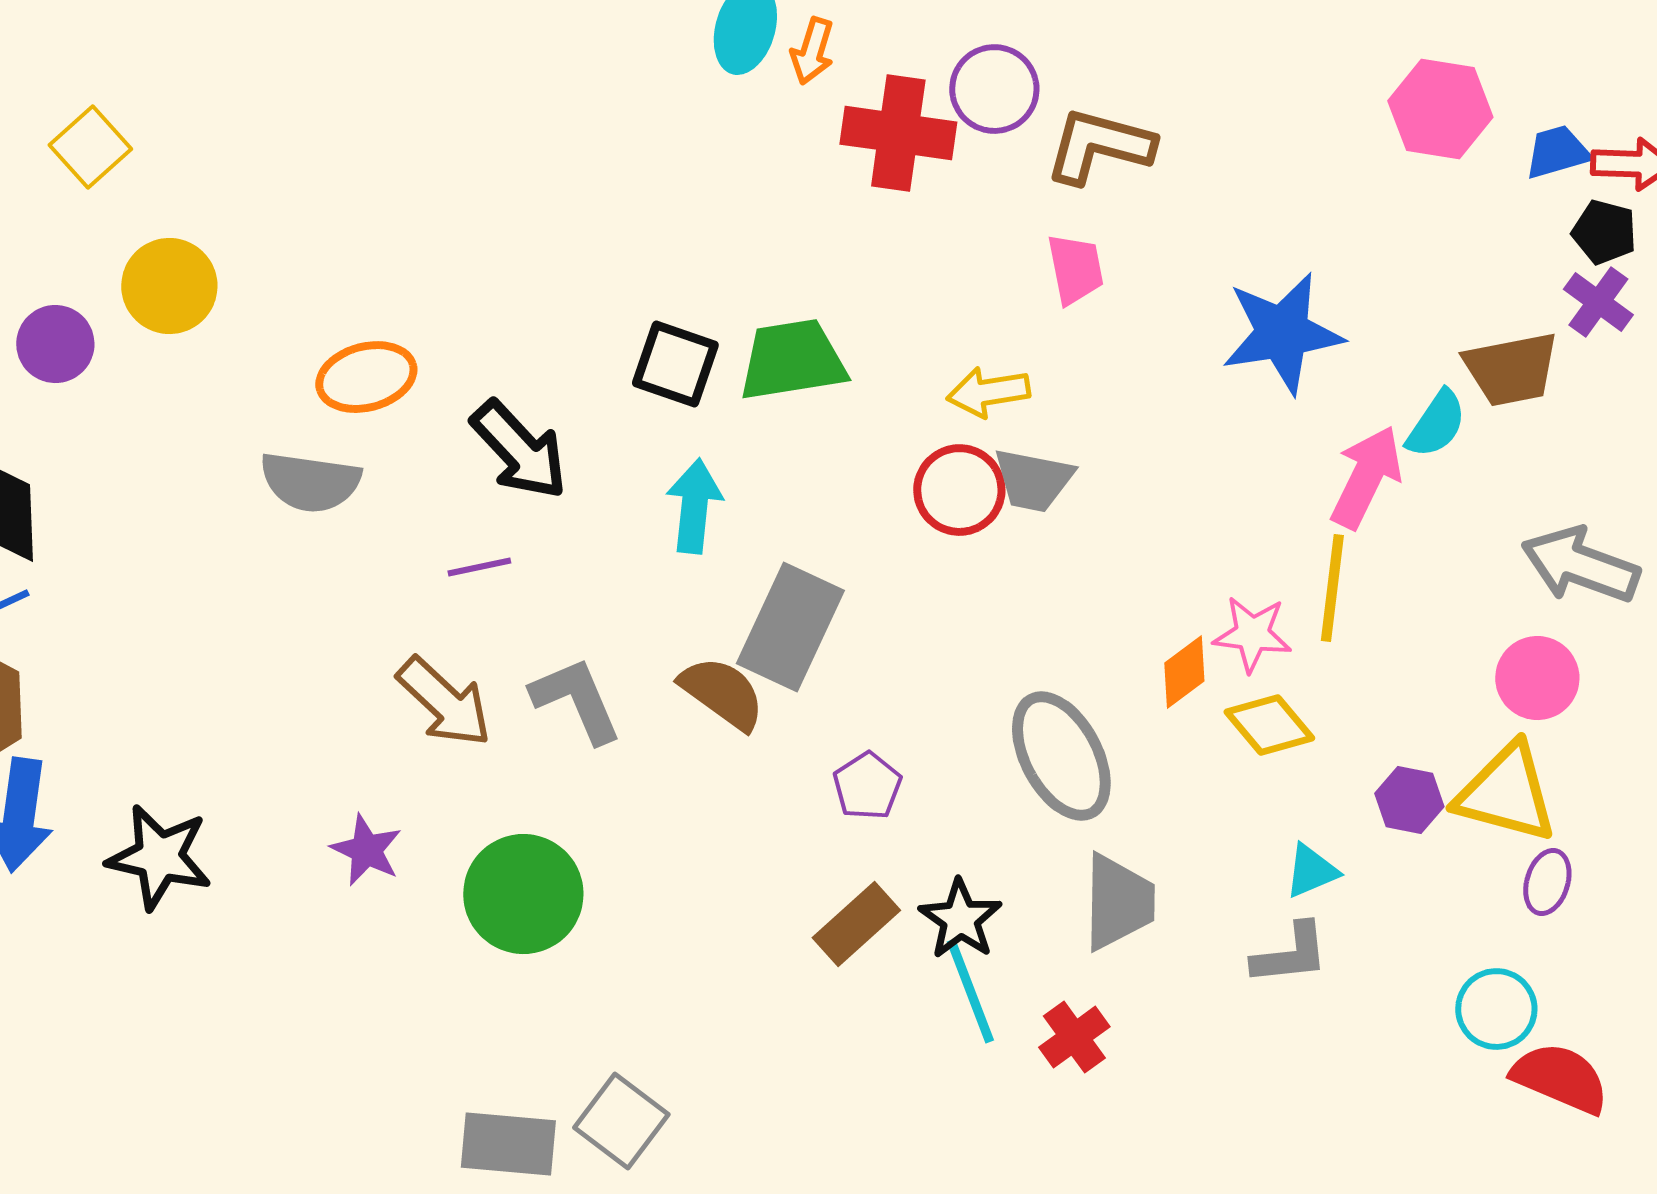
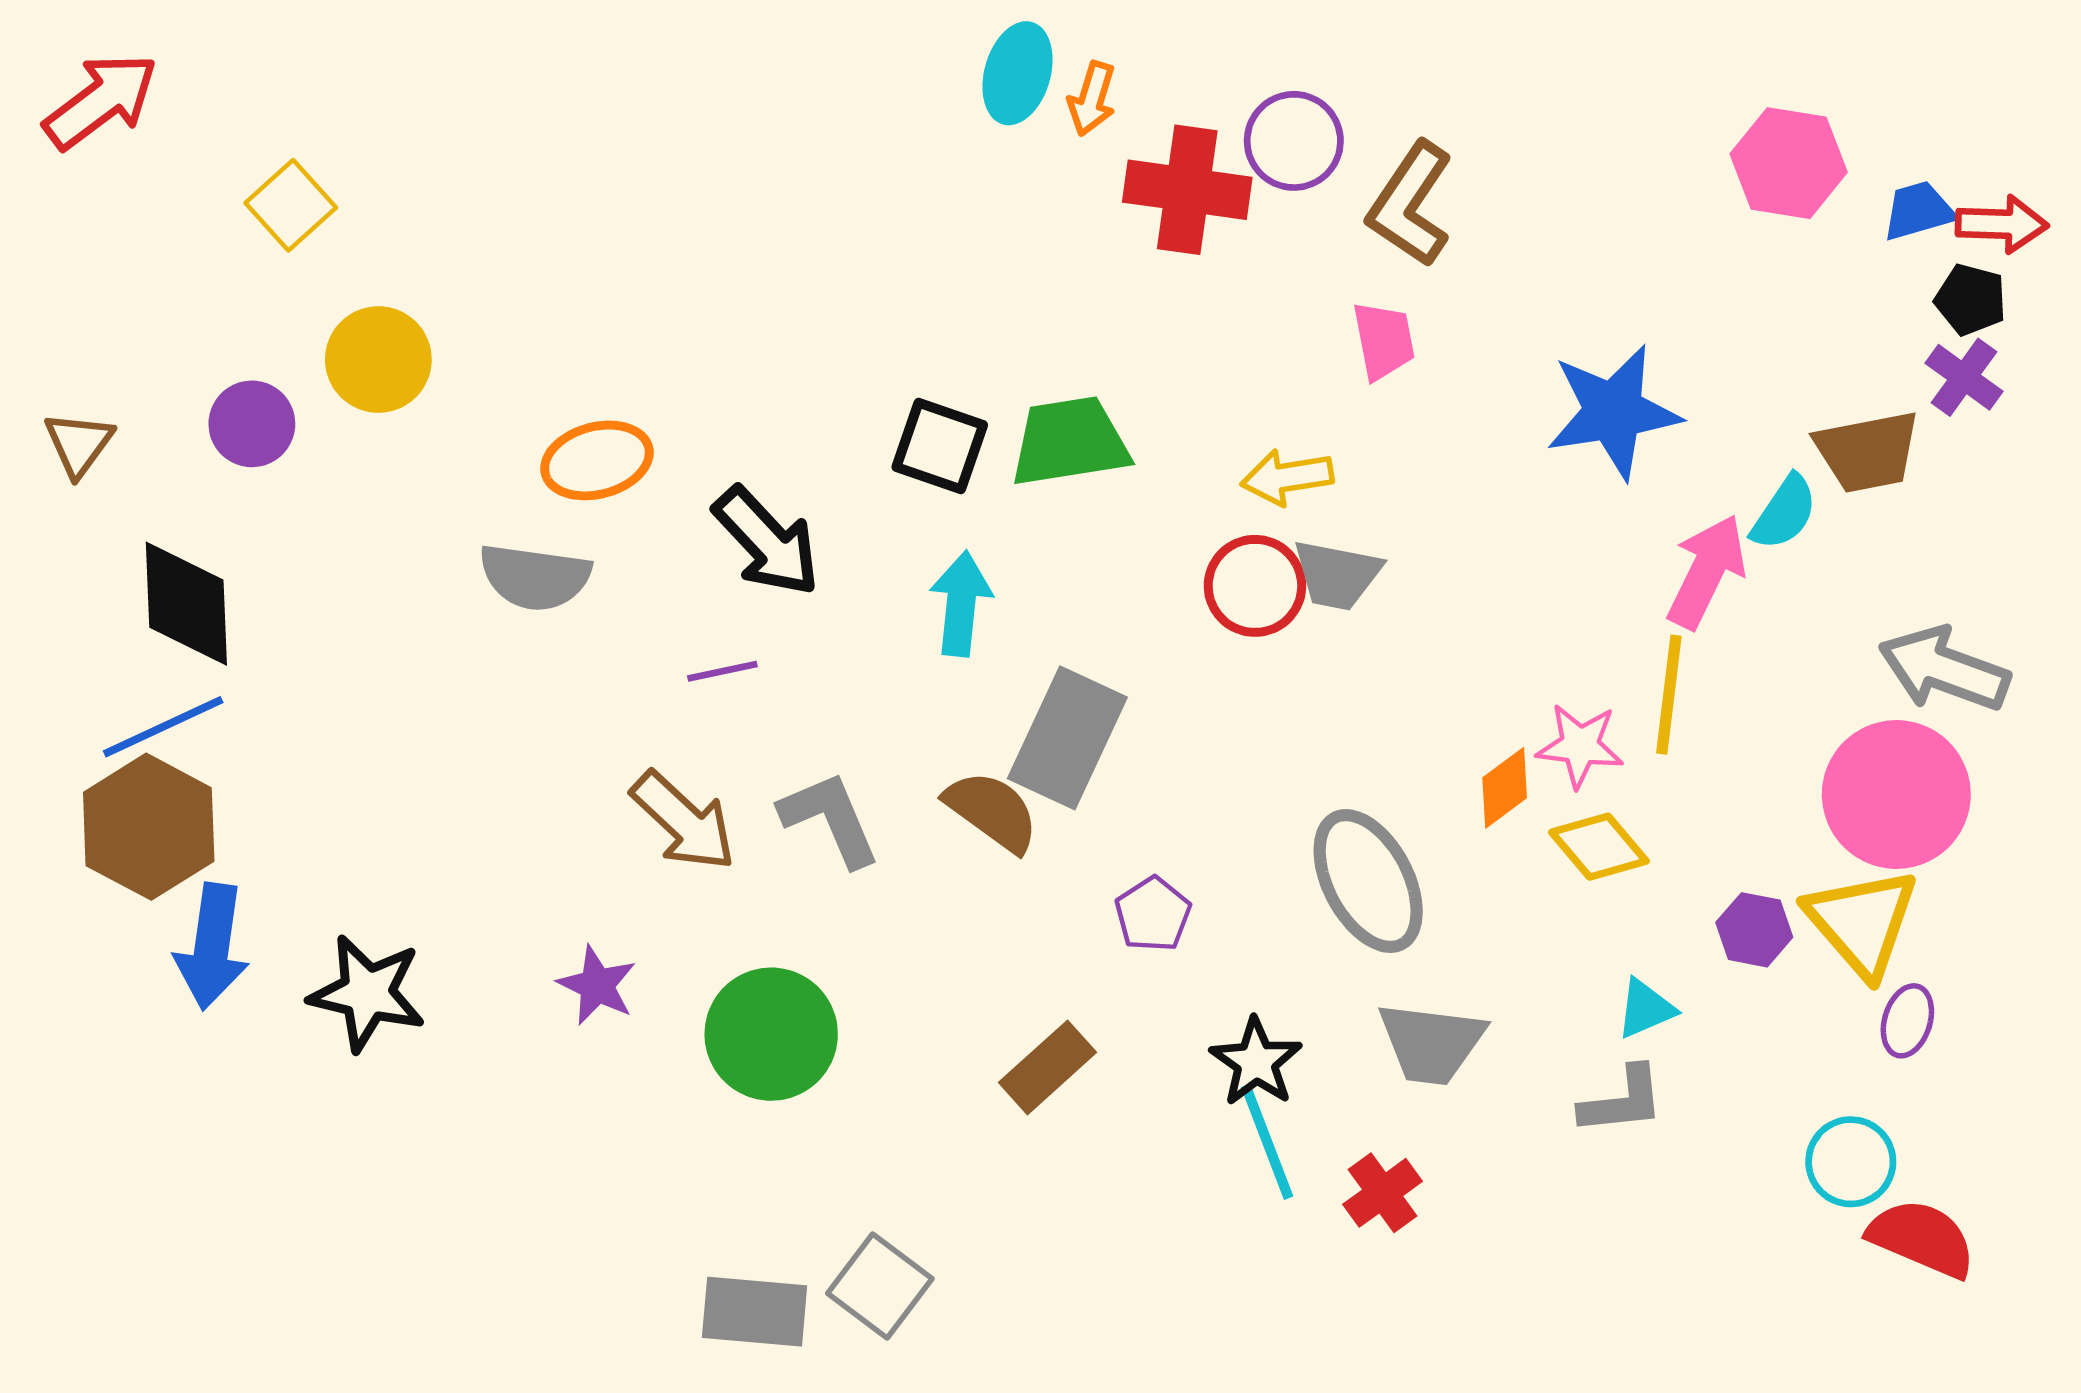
brown L-shape: (1099, 146) -> (1410, 204), turned -71
pink circle: (1537, 678) -> (1896, 794), size x1.6
yellow triangle: (1506, 793) -> (1862, 922), turned 34
gray trapezoid: (1118, 902) -> (1431, 1043), turned 96
brown rectangle: (856, 924) -> (1047, 1067), moved

